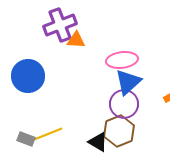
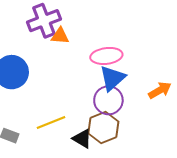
yellow line: (48, 134) -> (51, 122), moved

